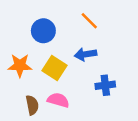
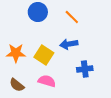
blue circle: (43, 31) -> (38, 12), moved
brown semicircle: (32, 105) -> (17, 85), moved, turned 140

